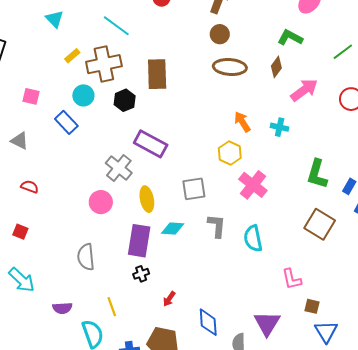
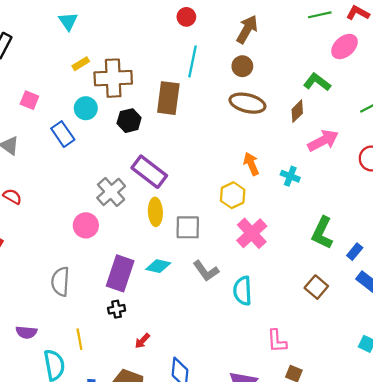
cyan line: (116, 26) -> (192, 61), moved, turned 56
yellow ellipse: (147, 199) -> (155, 212), moved
brown square: (320, 224) -> (316, 287), size x0.7
gray L-shape: (217, 226) -> (206, 271), turned 130

